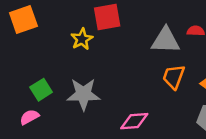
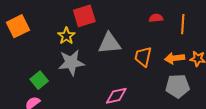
gray triangle: (166, 40) -> (109, 43), moved
gray star: (83, 94) -> (71, 63), moved

